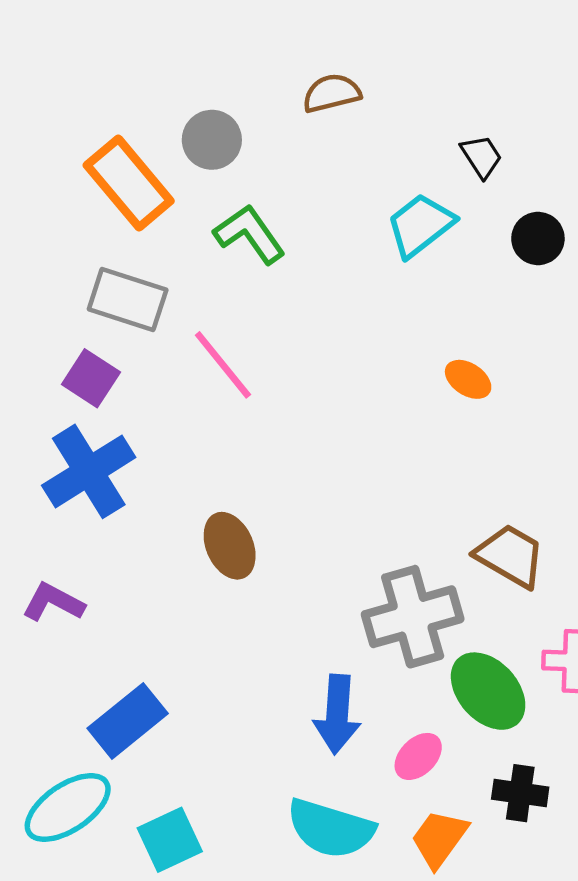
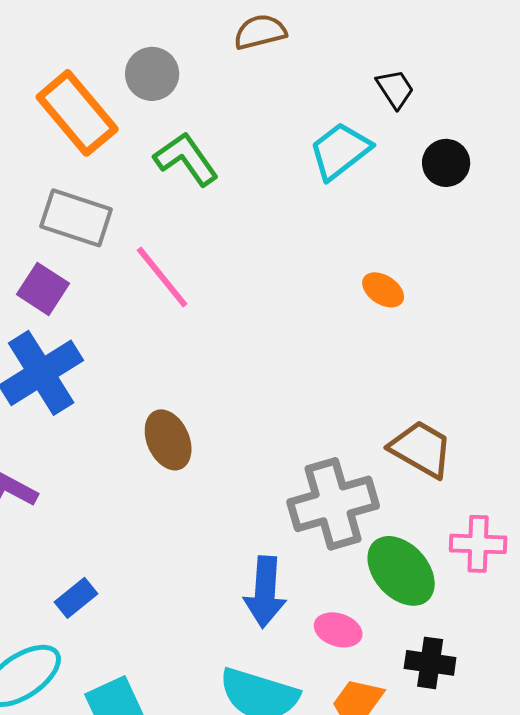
blue rectangle: (128, 721) -> (76, 598), size x0.6
pink ellipse: (418, 756) -> (338, 630), turned 63

